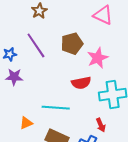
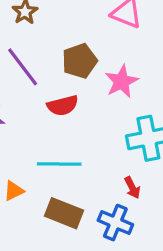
red semicircle: (81, 83) -> (63, 106), moved

